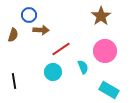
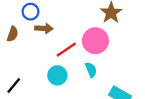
pink circle: (105, 51) -> (95, 41), moved
black line: (14, 81) -> (14, 85), turned 49

